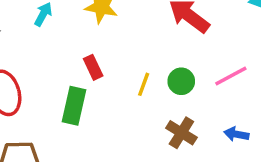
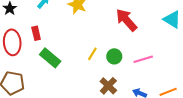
red rectangle: (93, 67) -> (36, 33), moved
green rectangle: (74, 106) -> (50, 58), turned -75

